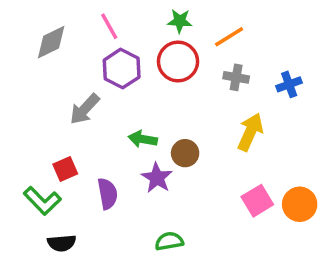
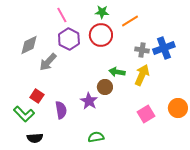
gray diamond: (51, 42) -> (29, 45), moved
gray cross: (236, 77) -> (142, 50), moved
blue cross: (289, 84) -> (164, 48), size x1.5
green arrow: (143, 139) -> (117, 72), moved
red square: (65, 169) -> (37, 96), turned -32
orange circle: (300, 204) -> (178, 108), moved

